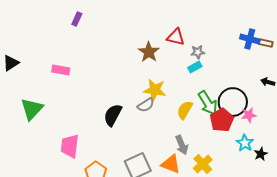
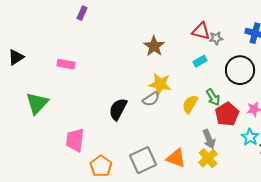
red triangle: (176, 37) -> (201, 31), moved
gray star: (198, 52) -> (216, 38), moved
black circle: (233, 102) -> (240, 70), moved
green arrow: (208, 103) -> (213, 97), size x0.7
gray arrow: (182, 145) -> (209, 139), moved

